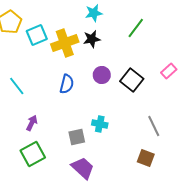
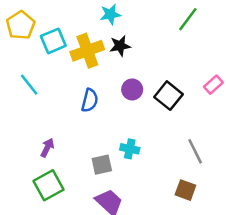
cyan star: (94, 13) -> (110, 14), moved
green line: (136, 28) -> (188, 19), moved
cyan line: (17, 86) -> (29, 85), moved

